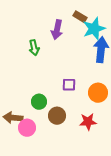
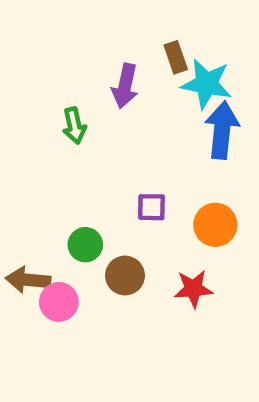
brown rectangle: (80, 17) -> (176, 57), turned 40
cyan star: (94, 29) -> (207, 84), turned 30

